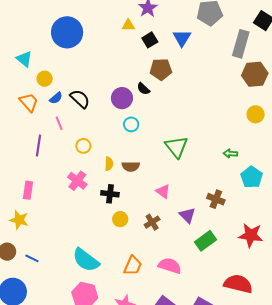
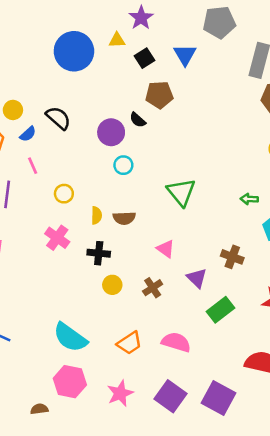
blue circle: (67, 32) -> (74, 51), moved
black semicircle: (80, 99) -> (58, 118), moved
orange trapezoid: (133, 266) -> (129, 343), turned 35

